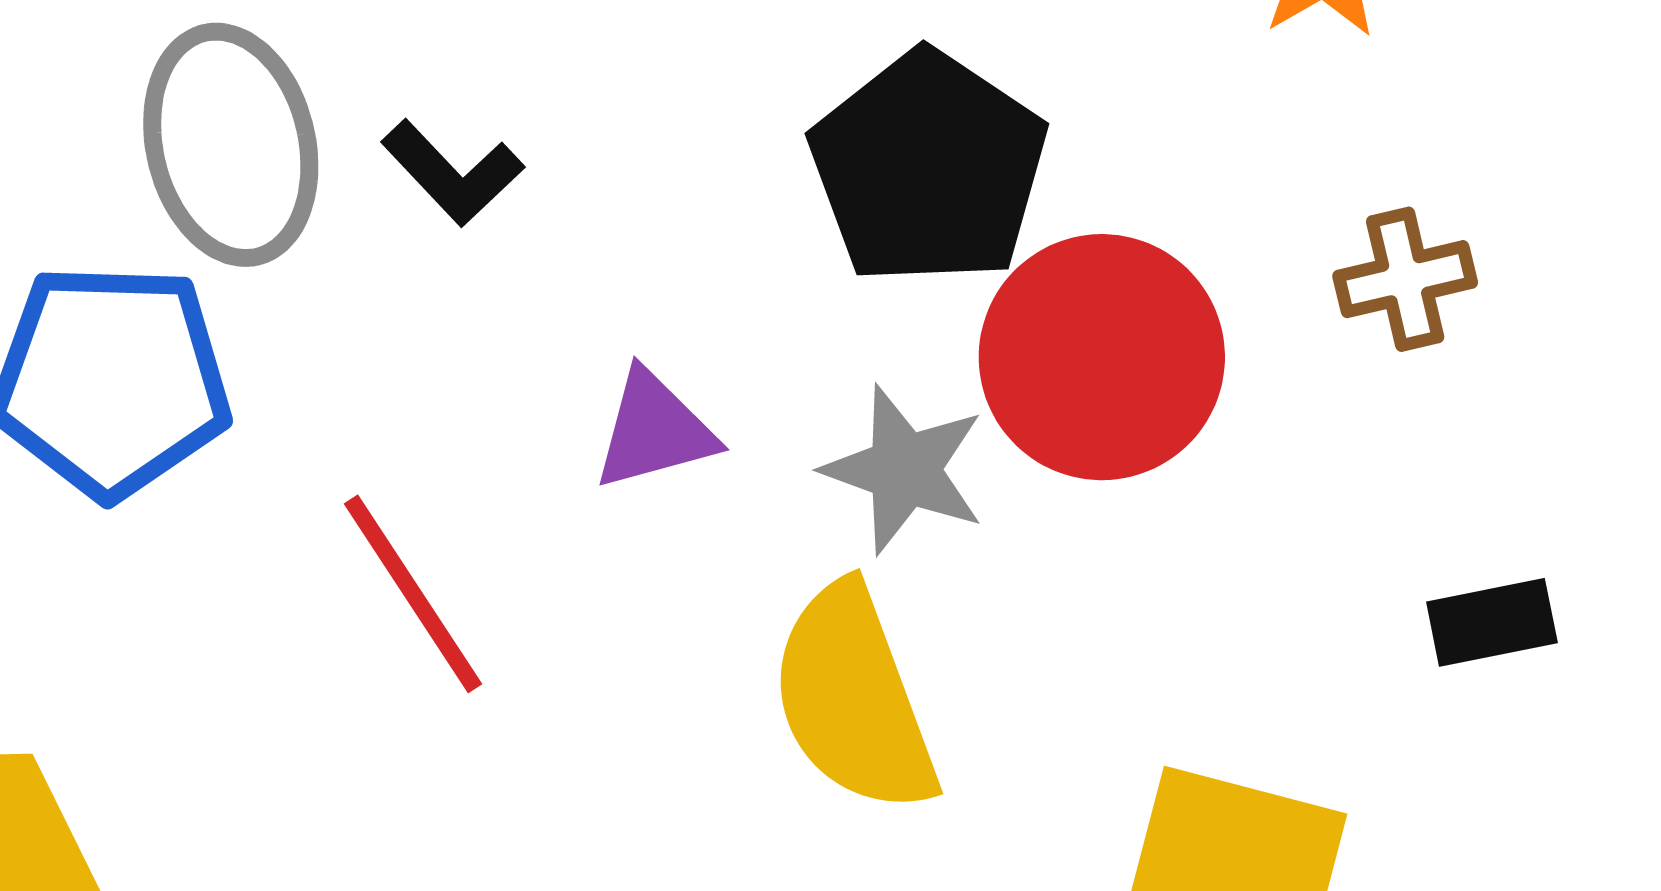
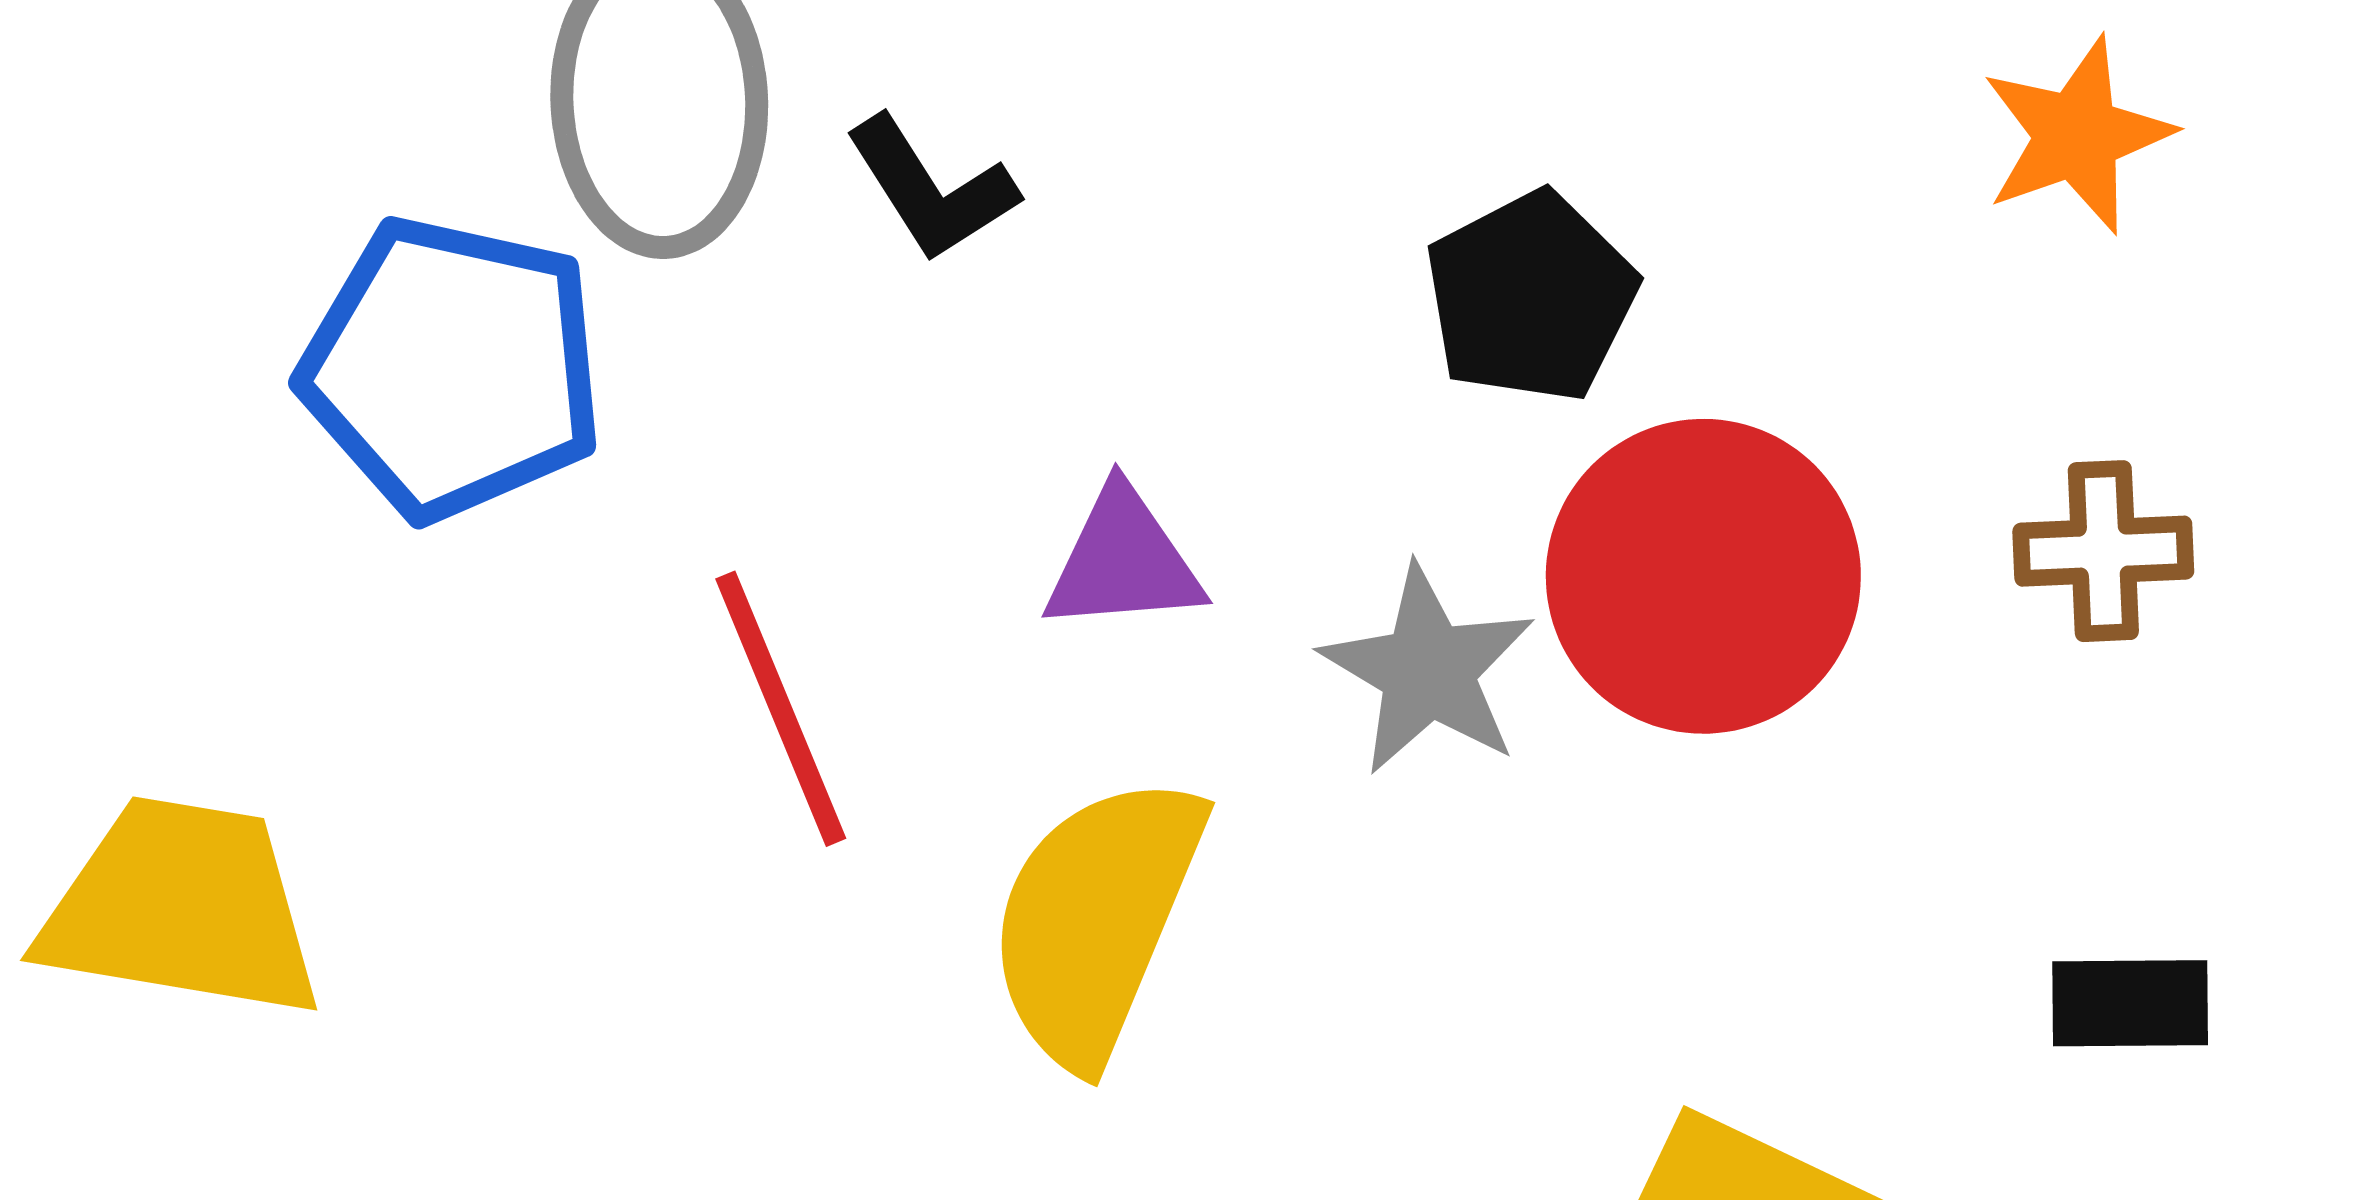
black pentagon: (928, 168) -> (1531, 297), size x0.7
yellow semicircle: (854, 699) -> (1096, 920), moved, turned 32

